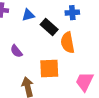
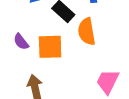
orange square: (49, 69) -> (50, 47), moved

